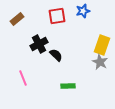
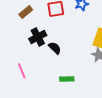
brown rectangle: (17, 19) -> (26, 12), moved

